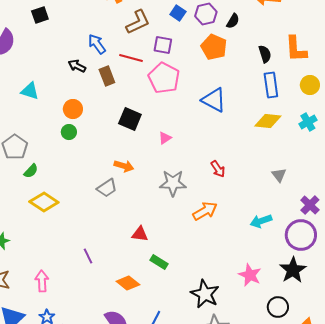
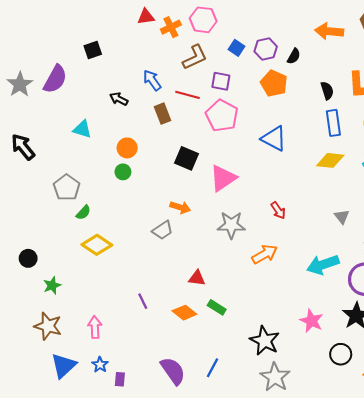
black arrow: (77, 66) -> (119, 99), moved
pink triangle: (165, 138) -> (223, 178), size x2.0
cyan arrow: (261, 221) -> (323, 265), size x1.4
orange diamond: (128, 283) -> (184, 313), moved

